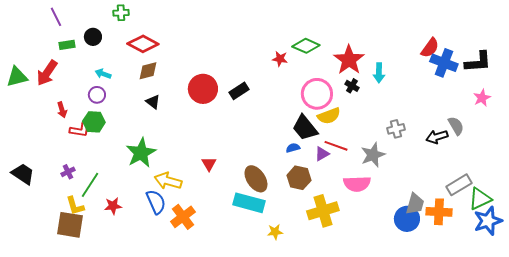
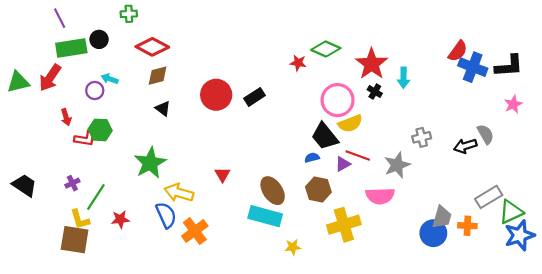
green rectangle: (67, 45) -> (71, 48), size x1.8
purple circle: (97, 95) -> (95, 91), moved
orange cross: (439, 212) -> (467, 226), size x0.7

